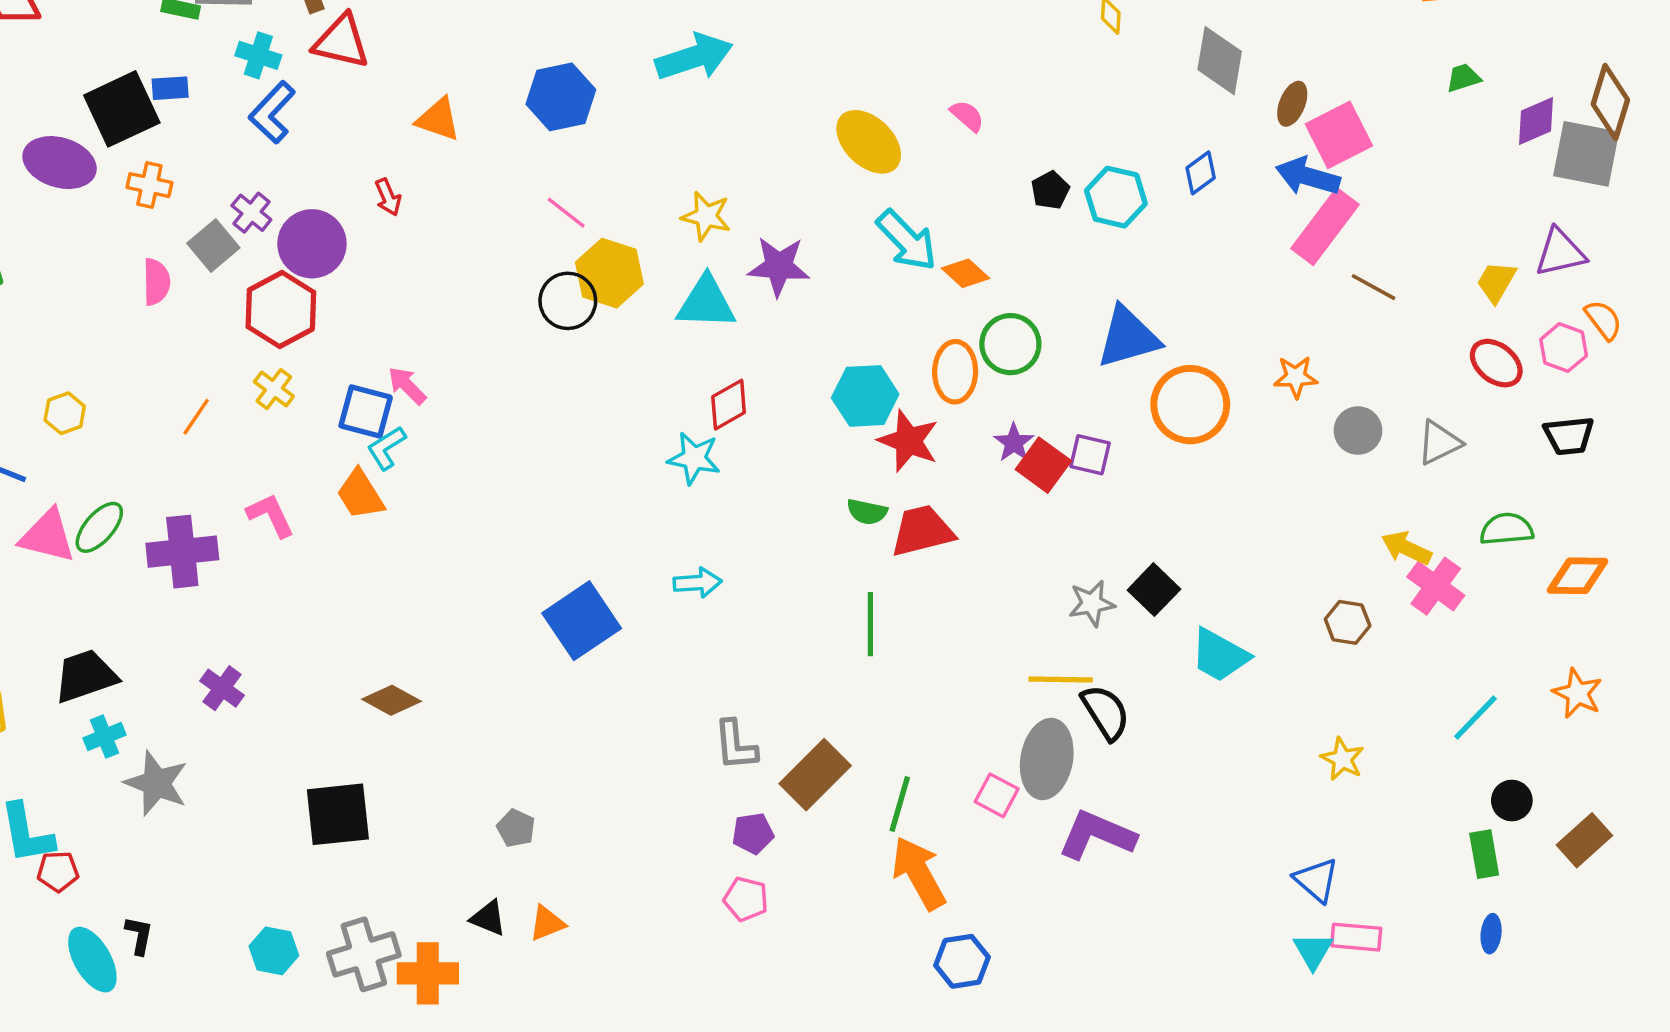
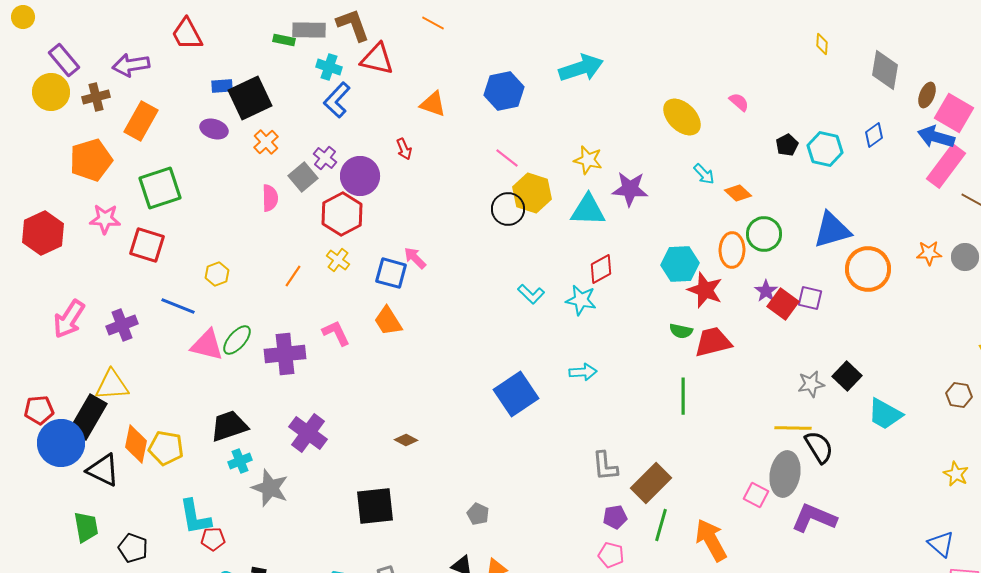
blue rectangle: (170, 88) -> (222, 86), moved
pink square: (1339, 135) -> (954, 113), turned -33
purple ellipse: (60, 163) -> (214, 129), size x0.7
orange cross: (149, 185) -> (266, 142), turned 35
cyan arrow: (907, 240) -> (704, 174), size x0.6
gray circle: (1358, 431) -> (965, 257), moved
cyan L-shape: (386, 448) -> (531, 294), moved, turned -104
purple cross: (222, 688) -> (308, 433), size x1.5
brown diamond: (391, 700) -> (406, 440), size x0.7
green line: (900, 804) -> (661, 525), moved

